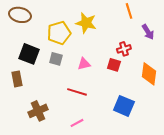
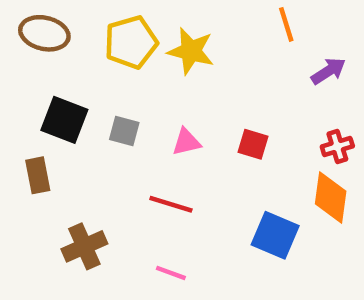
purple arrow: (148, 32) -> (328, 71), turned -91
yellow pentagon: (59, 33) -> (131, 42), moved
red cross: (124, 49) -> (337, 146), moved
orange diamond: (149, 74) -> (331, 198), moved
pink line: (77, 123) -> (171, 273), turned 48

